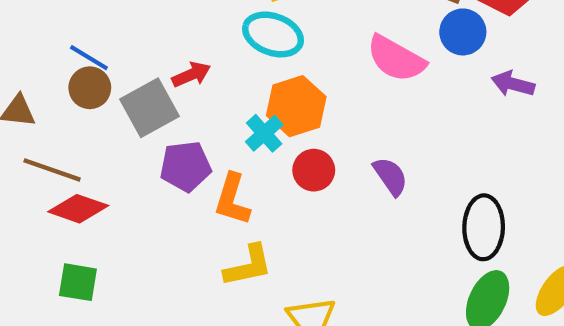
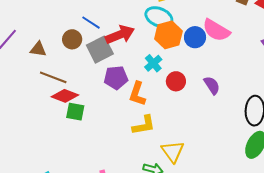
blue circle: (463, 32) -> (195, 37), moved
blue line: (89, 58) -> (91, 23), moved
red arrow: (191, 75) -> (120, 35), size x1.6
orange hexagon: (296, 106) -> (168, 35), moved
green square: (78, 282) -> (75, 112), moved

